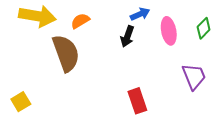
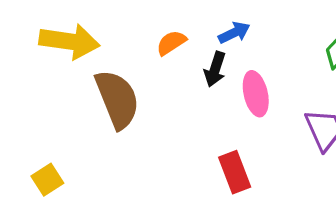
orange semicircle: (80, 21) -> (171, 43), moved
pink ellipse: (169, 31) -> (256, 94), moved

